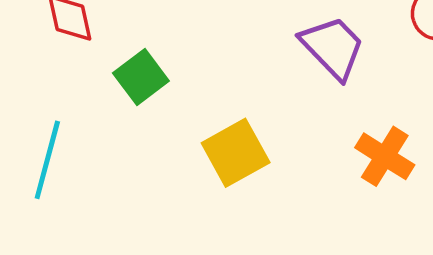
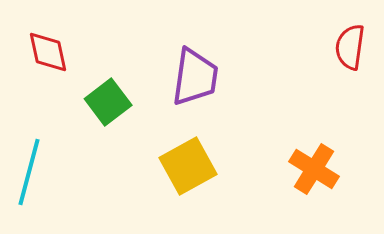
purple trapezoid: (333, 47) -> (195, 77), moved, turned 52

